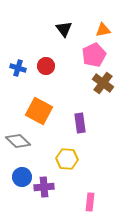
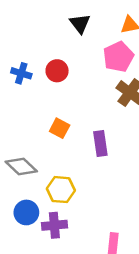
orange square: (39, 111) -> (60, 128), moved, size x0.6
yellow hexagon: (67, 159) -> (61, 190), moved

